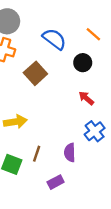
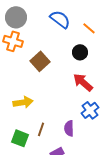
blue semicircle: (54, 39) -> (60, 19), moved
red arrow: (86, 98) -> (83, 82), size x1.5

